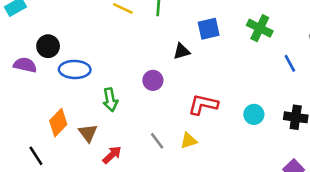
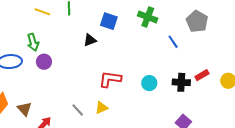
blue square: (209, 29) -> (109, 21), turned 36
purple circle: (153, 80) -> (44, 62), moved
green arrow: (110, 100) -> (33, 42), moved

